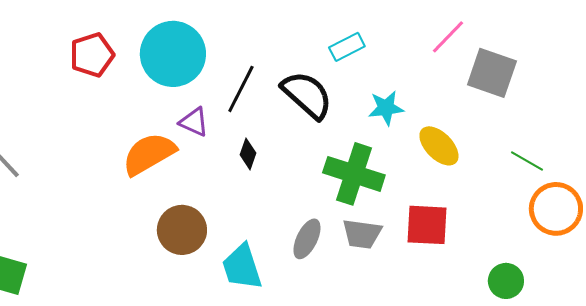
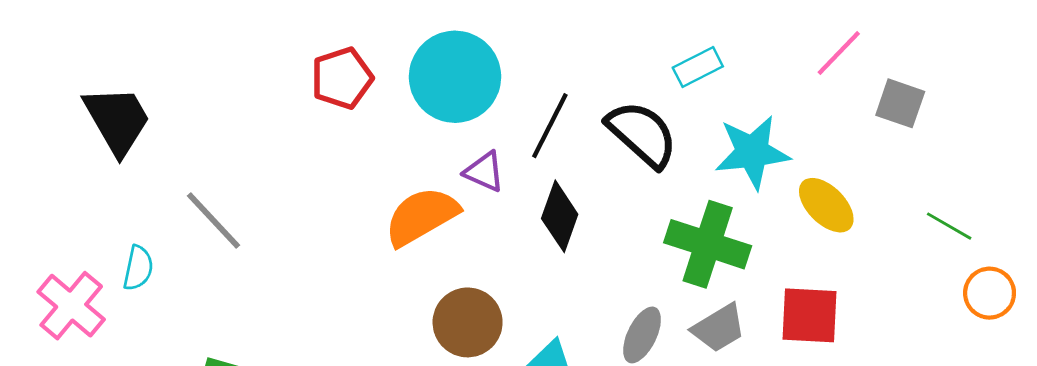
gray square: (492, 73) -> (900, 103), size x0.7
cyan star: (386, 108) -> (752, 152), size x1.5
black diamond: (248, 154) -> (560, 216), size x1.6
orange circle: (556, 209) -> (990, 293), size x0.7
gray trapezoid: (362, 234) -> (719, 328), turned -39

